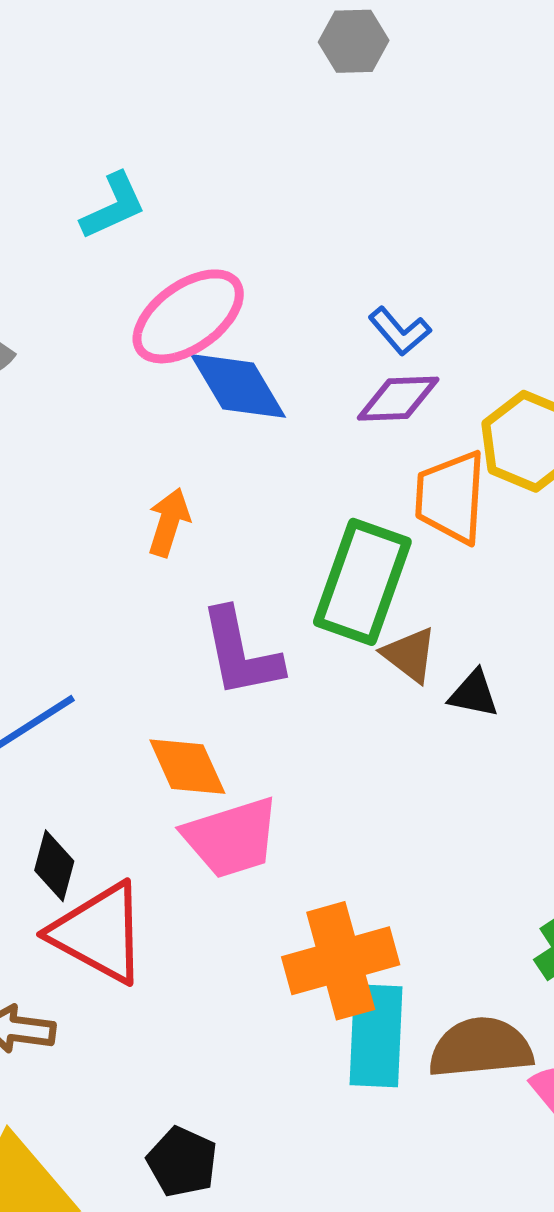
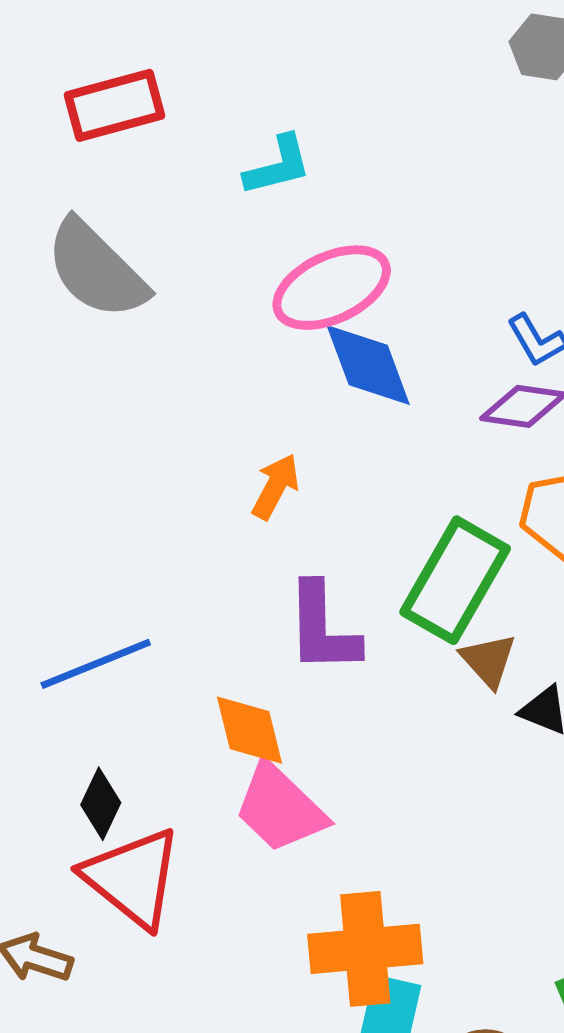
pink trapezoid: (231, 838) -> (280, 808), turned 51

